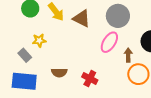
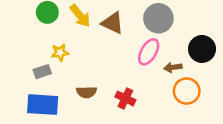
gray rectangle: (25, 55) -> (42, 72), turned -64
brown arrow: (128, 55) -> (173, 67), turned -96

